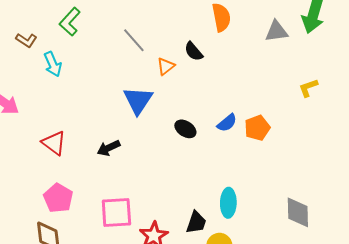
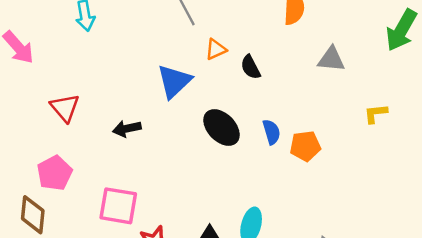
gray triangle: (276, 31) -> (331, 59), moved
black semicircle: (194, 51) -> (251, 67), moved
blue semicircle: (227, 123) -> (271, 132), turned -80
black ellipse: (185, 129) -> (221, 128), size x1.5

